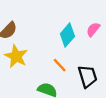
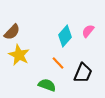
black trapezoid: (88, 76) -> (83, 73), turned 40

